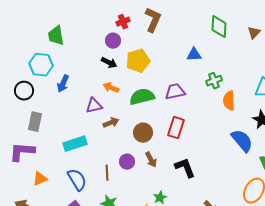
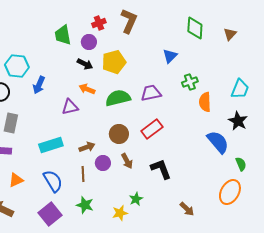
green trapezoid: (56, 36) -> (63, 35), moved
blue triangle: (194, 55) -> (170, 56), turned -42
brown arrow: (111, 123) -> (87, 147), moved
red rectangle: (176, 128) -> (152, 129), turned 35

